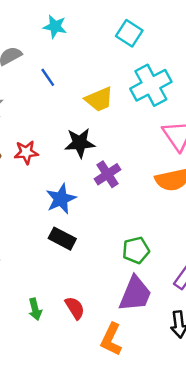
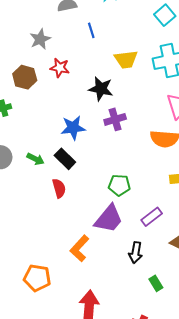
red star: (26, 152) -> (60, 68), moved
red semicircle: (75, 308) -> (59, 188), moved
green arrow: (35, 309) -> (36, 159), moved, turned -66

